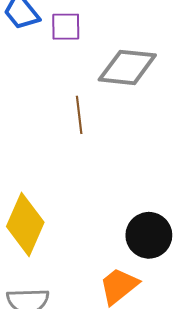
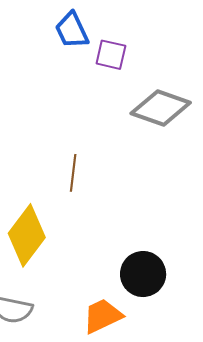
brown line: (79, 115) -> (73, 173), moved

